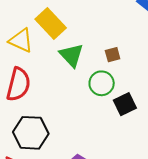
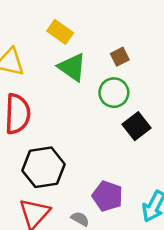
yellow rectangle: (51, 23) -> (60, 32), moved, size x0.7
black square: (125, 104) -> (136, 126), moved

